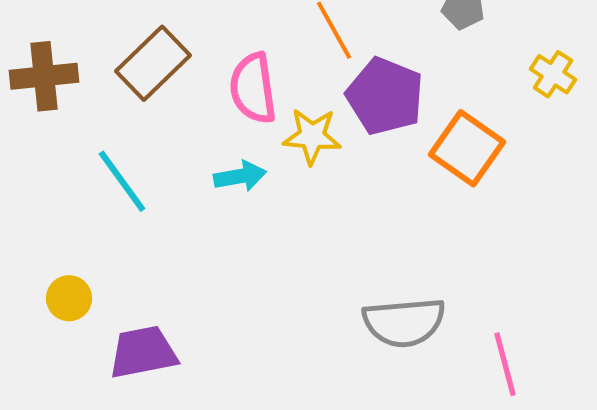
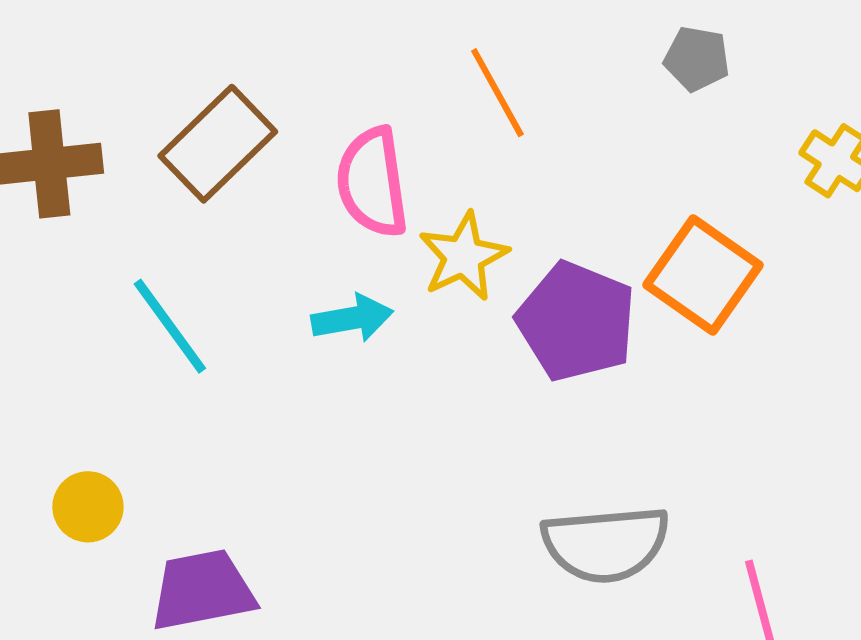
purple pentagon: (385, 96) -> (576, 321), moved
yellow star: (312, 136) -> (463, 257), turned -30

